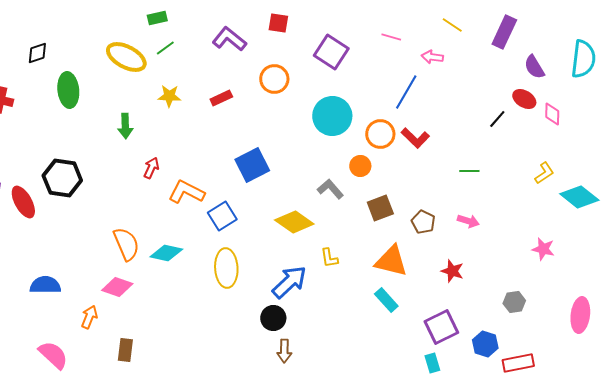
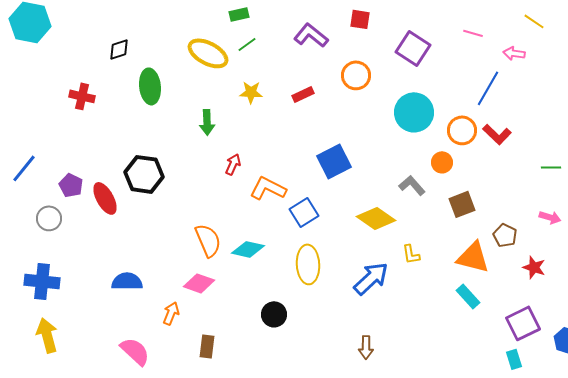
brown pentagon: (423, 222) -> (505, 235), moved
black circle: (273, 318) -> (274, 314), moved

